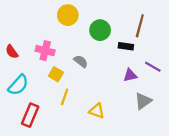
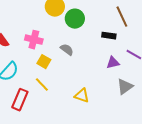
brown line: (140, 26) -> (122, 17), turned -40
green circle: (100, 30) -> (75, 19), moved
yellow line: (65, 97) -> (42, 85), moved, turned -63

